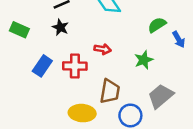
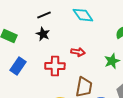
blue rectangle: (42, 66) -> (18, 66), moved

